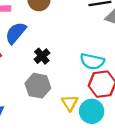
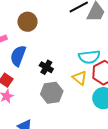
yellow triangle: (70, 103) -> (80, 78), moved

